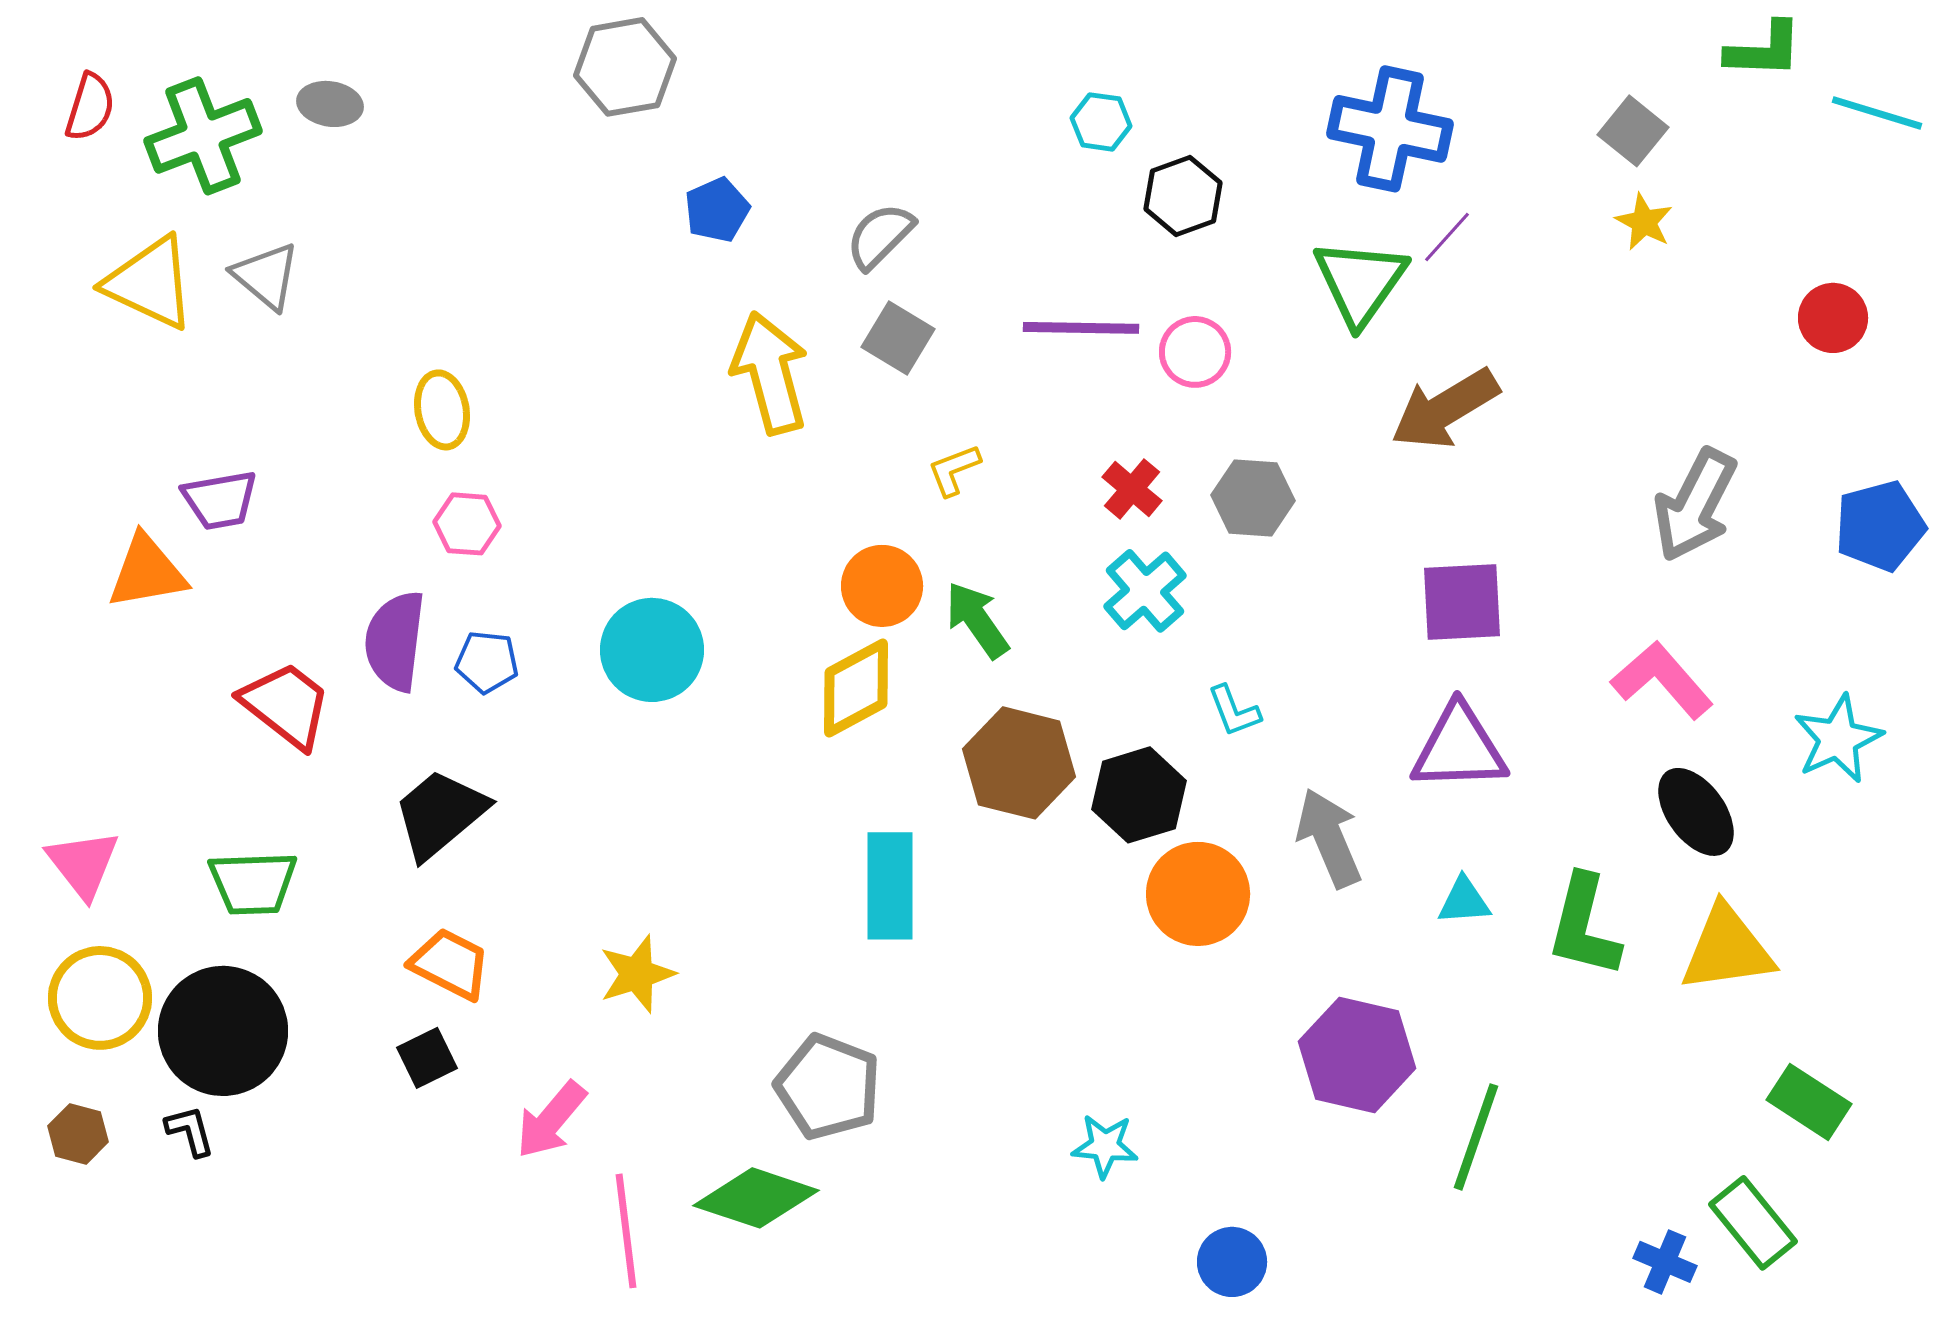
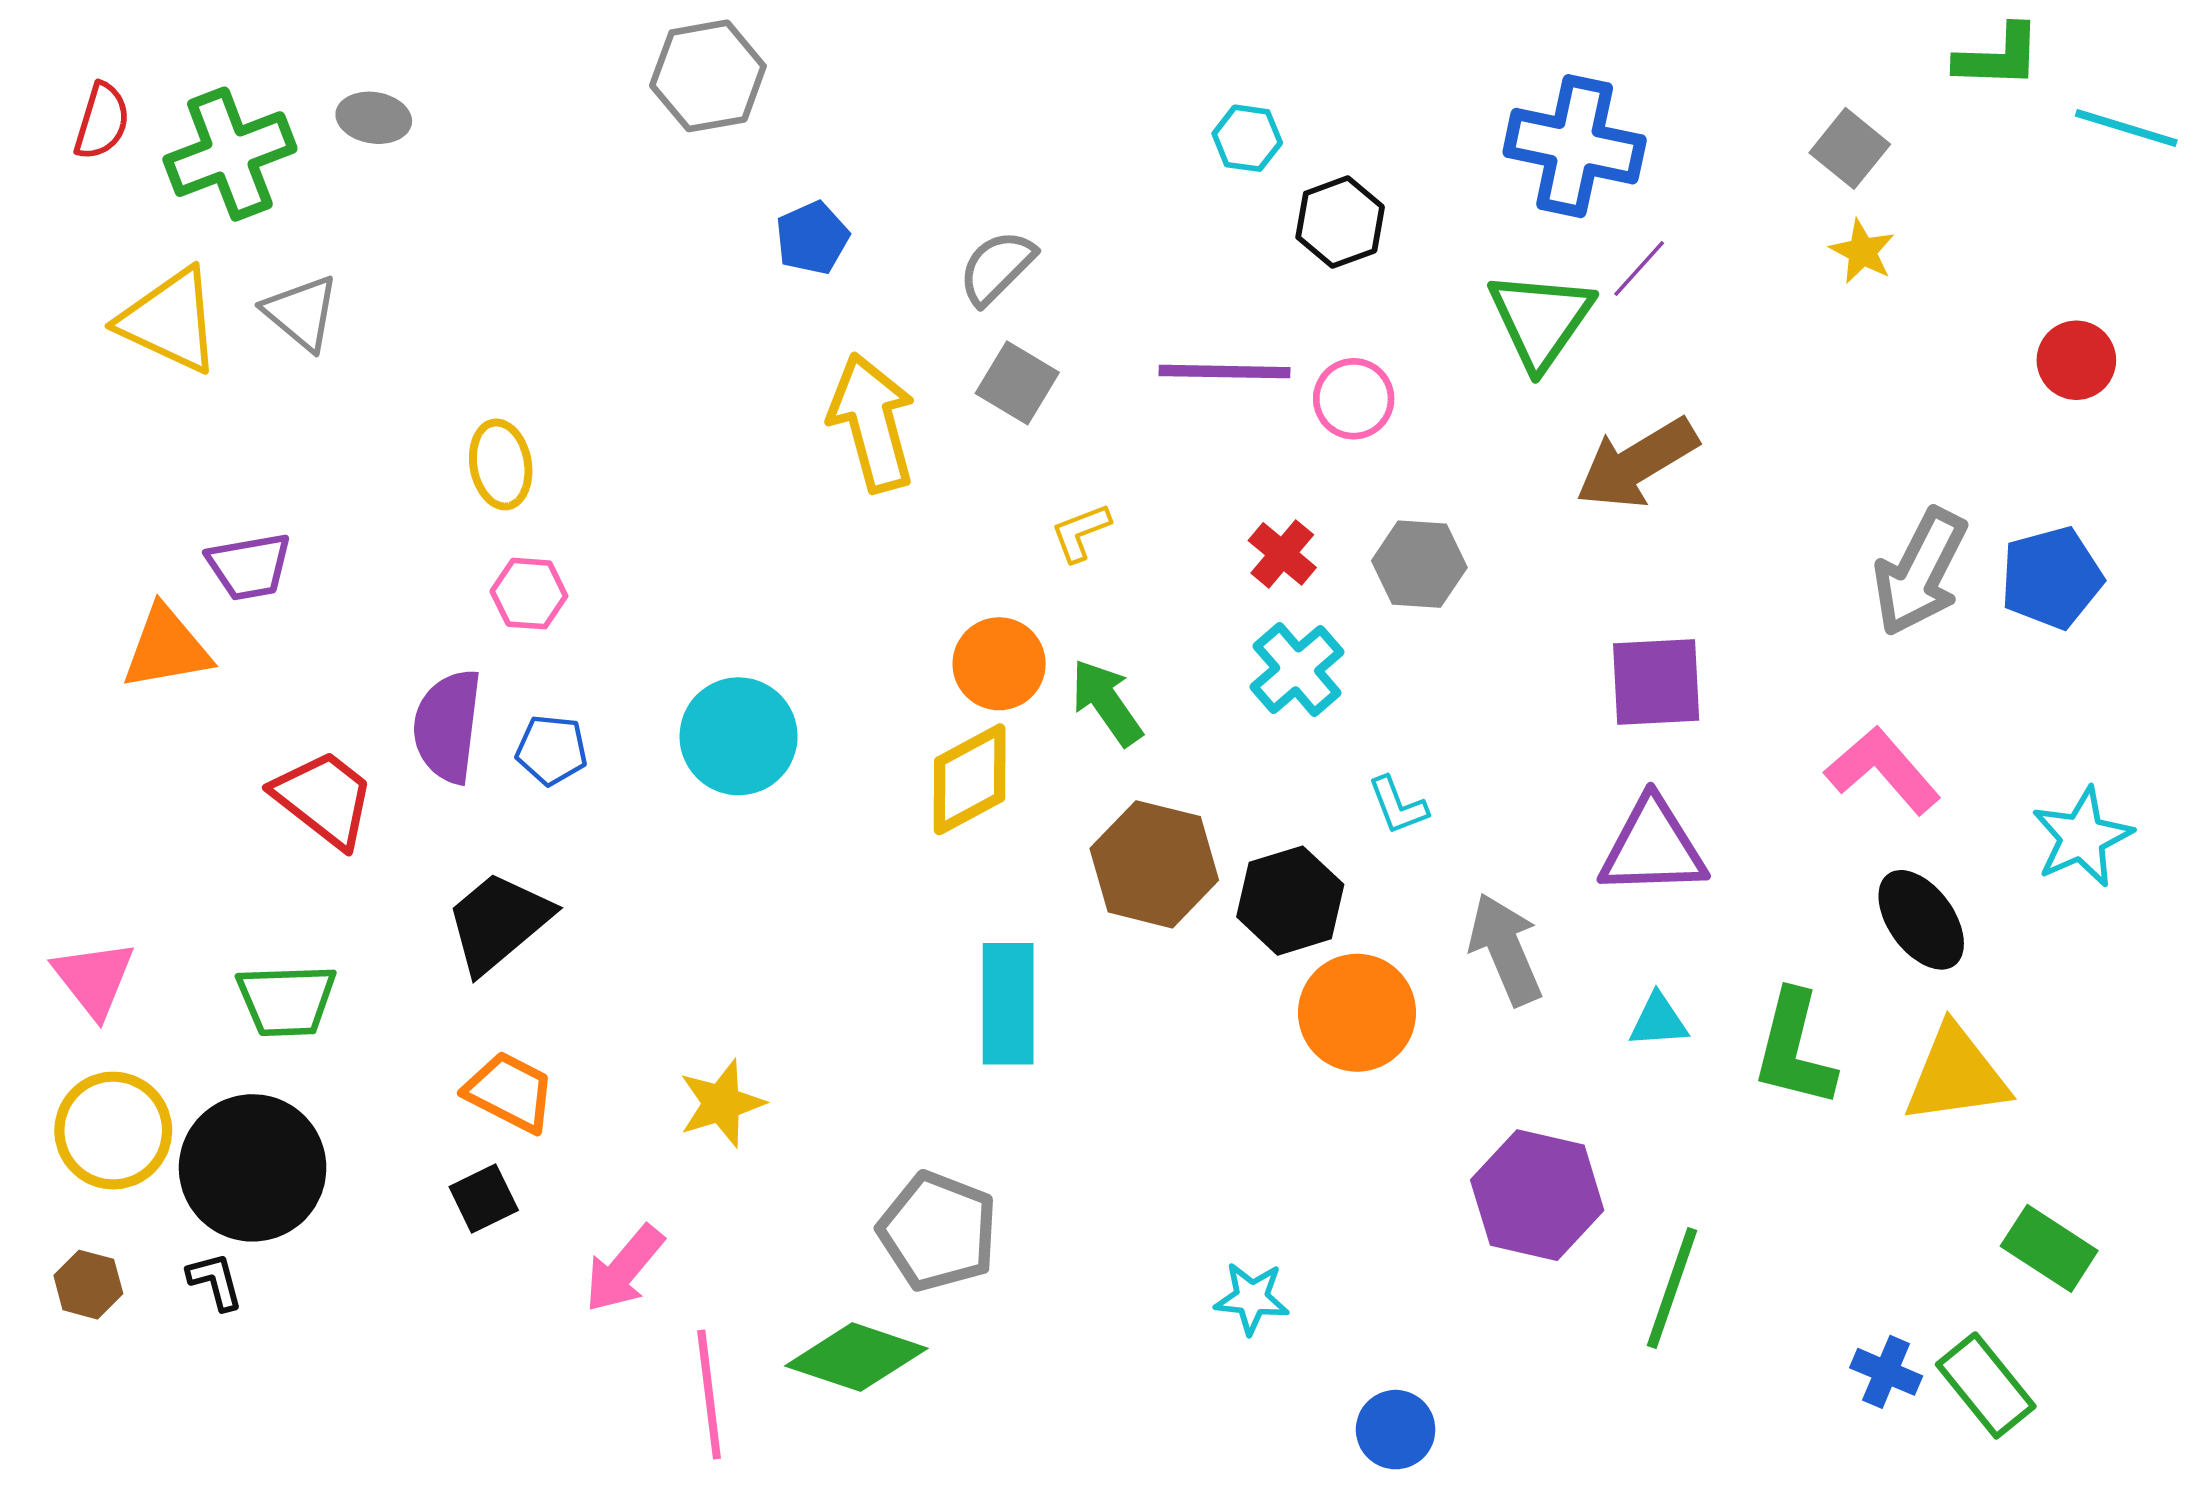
blue pentagon: (1880, 526) -> (2051, 578), moved
blue cross: (1665, 1262) -> (1886, 1372), moved

